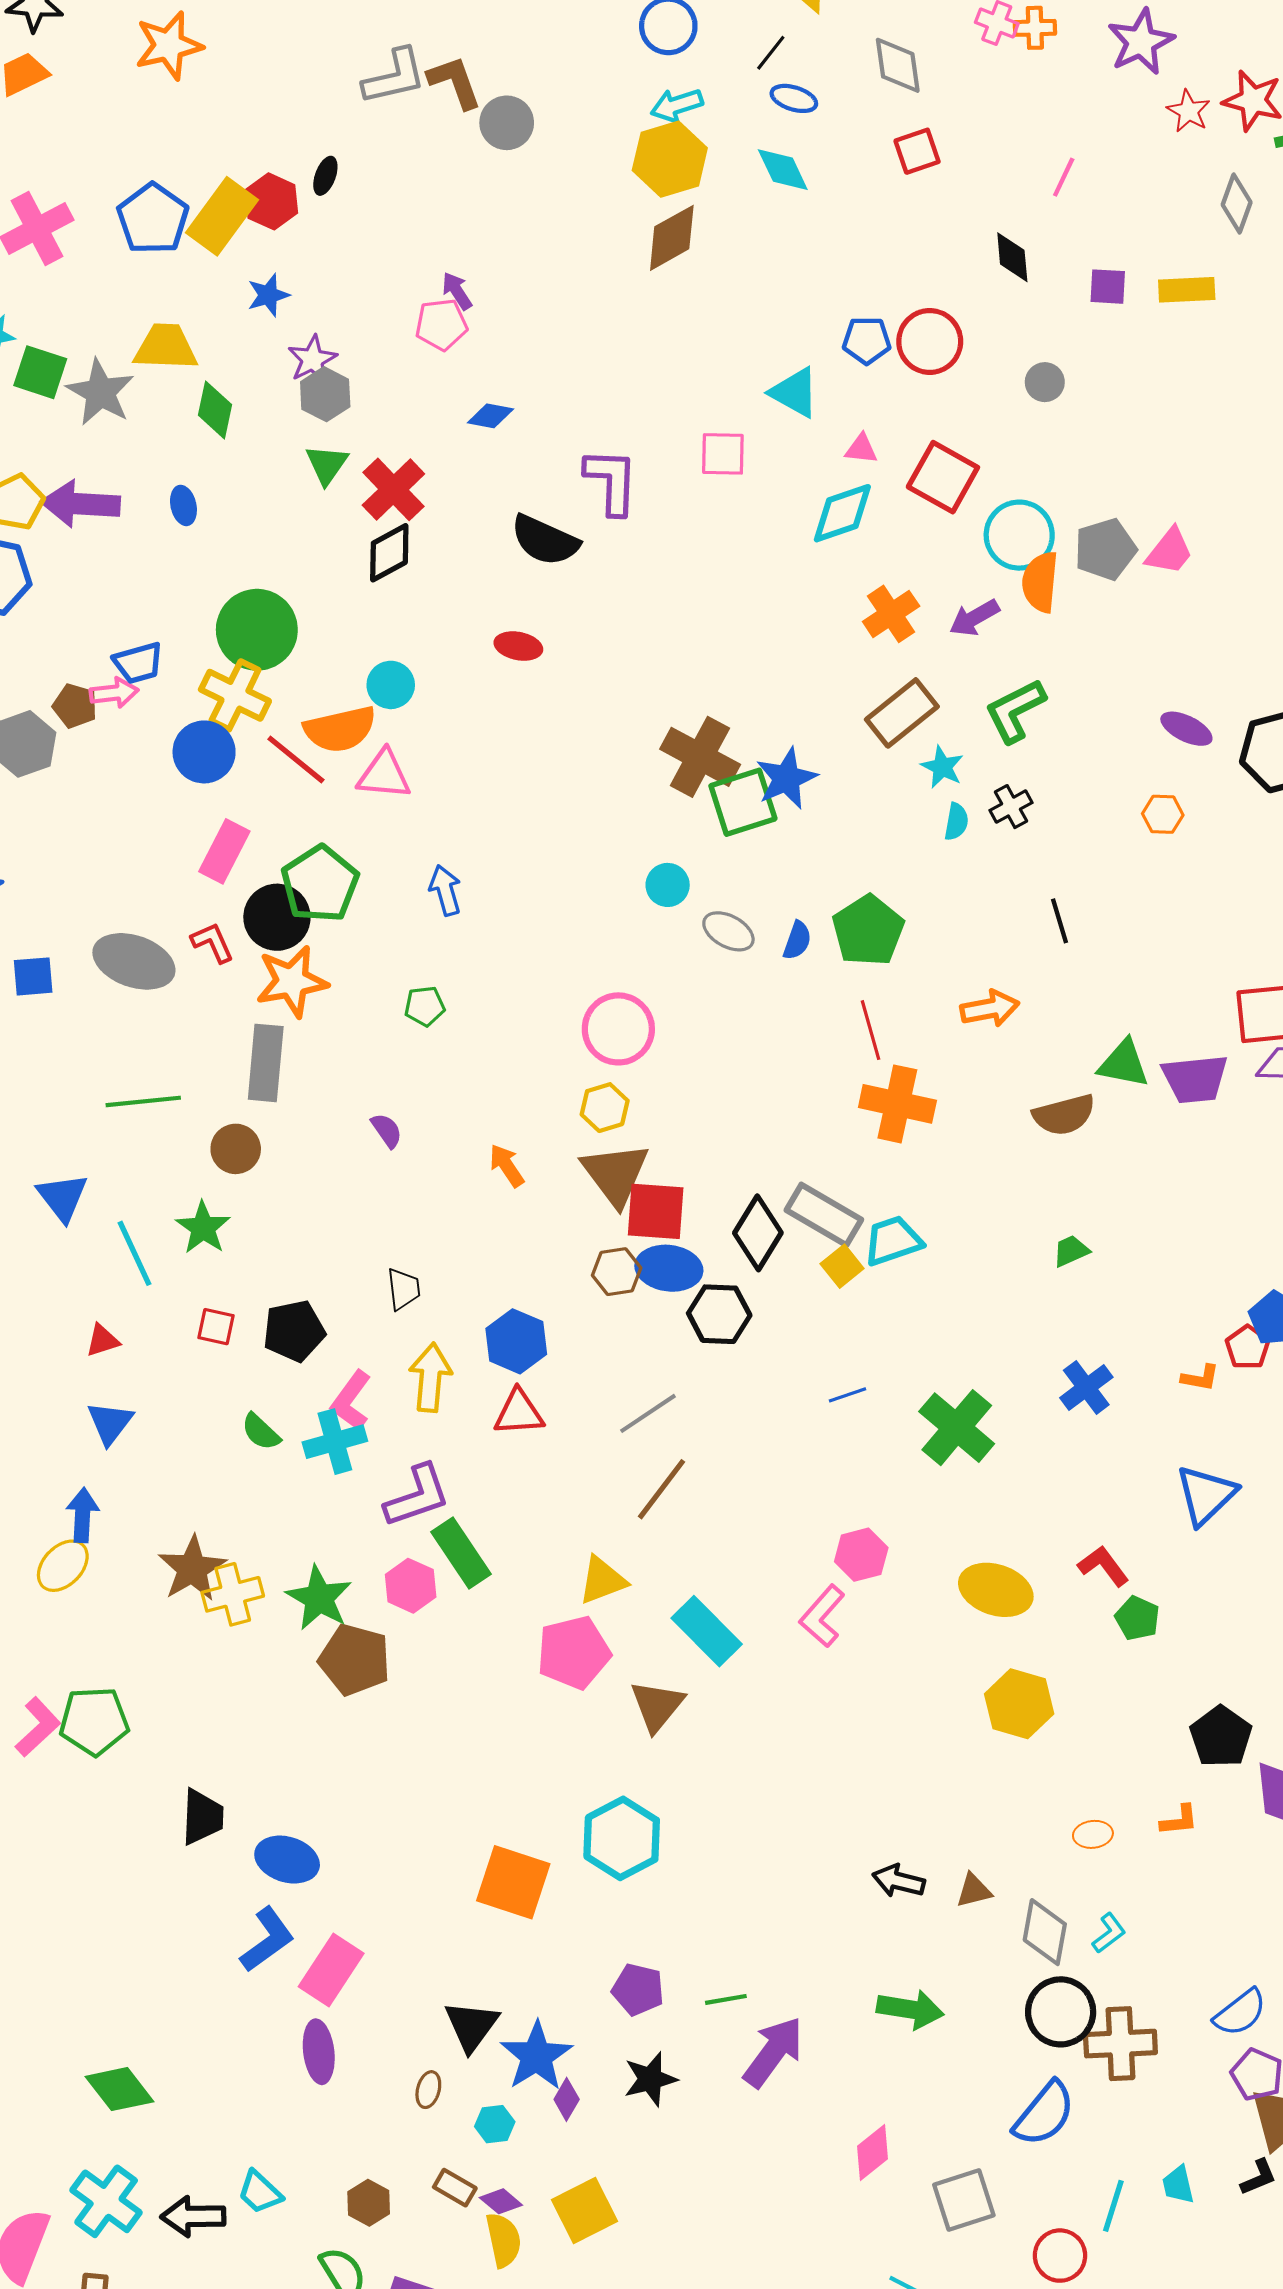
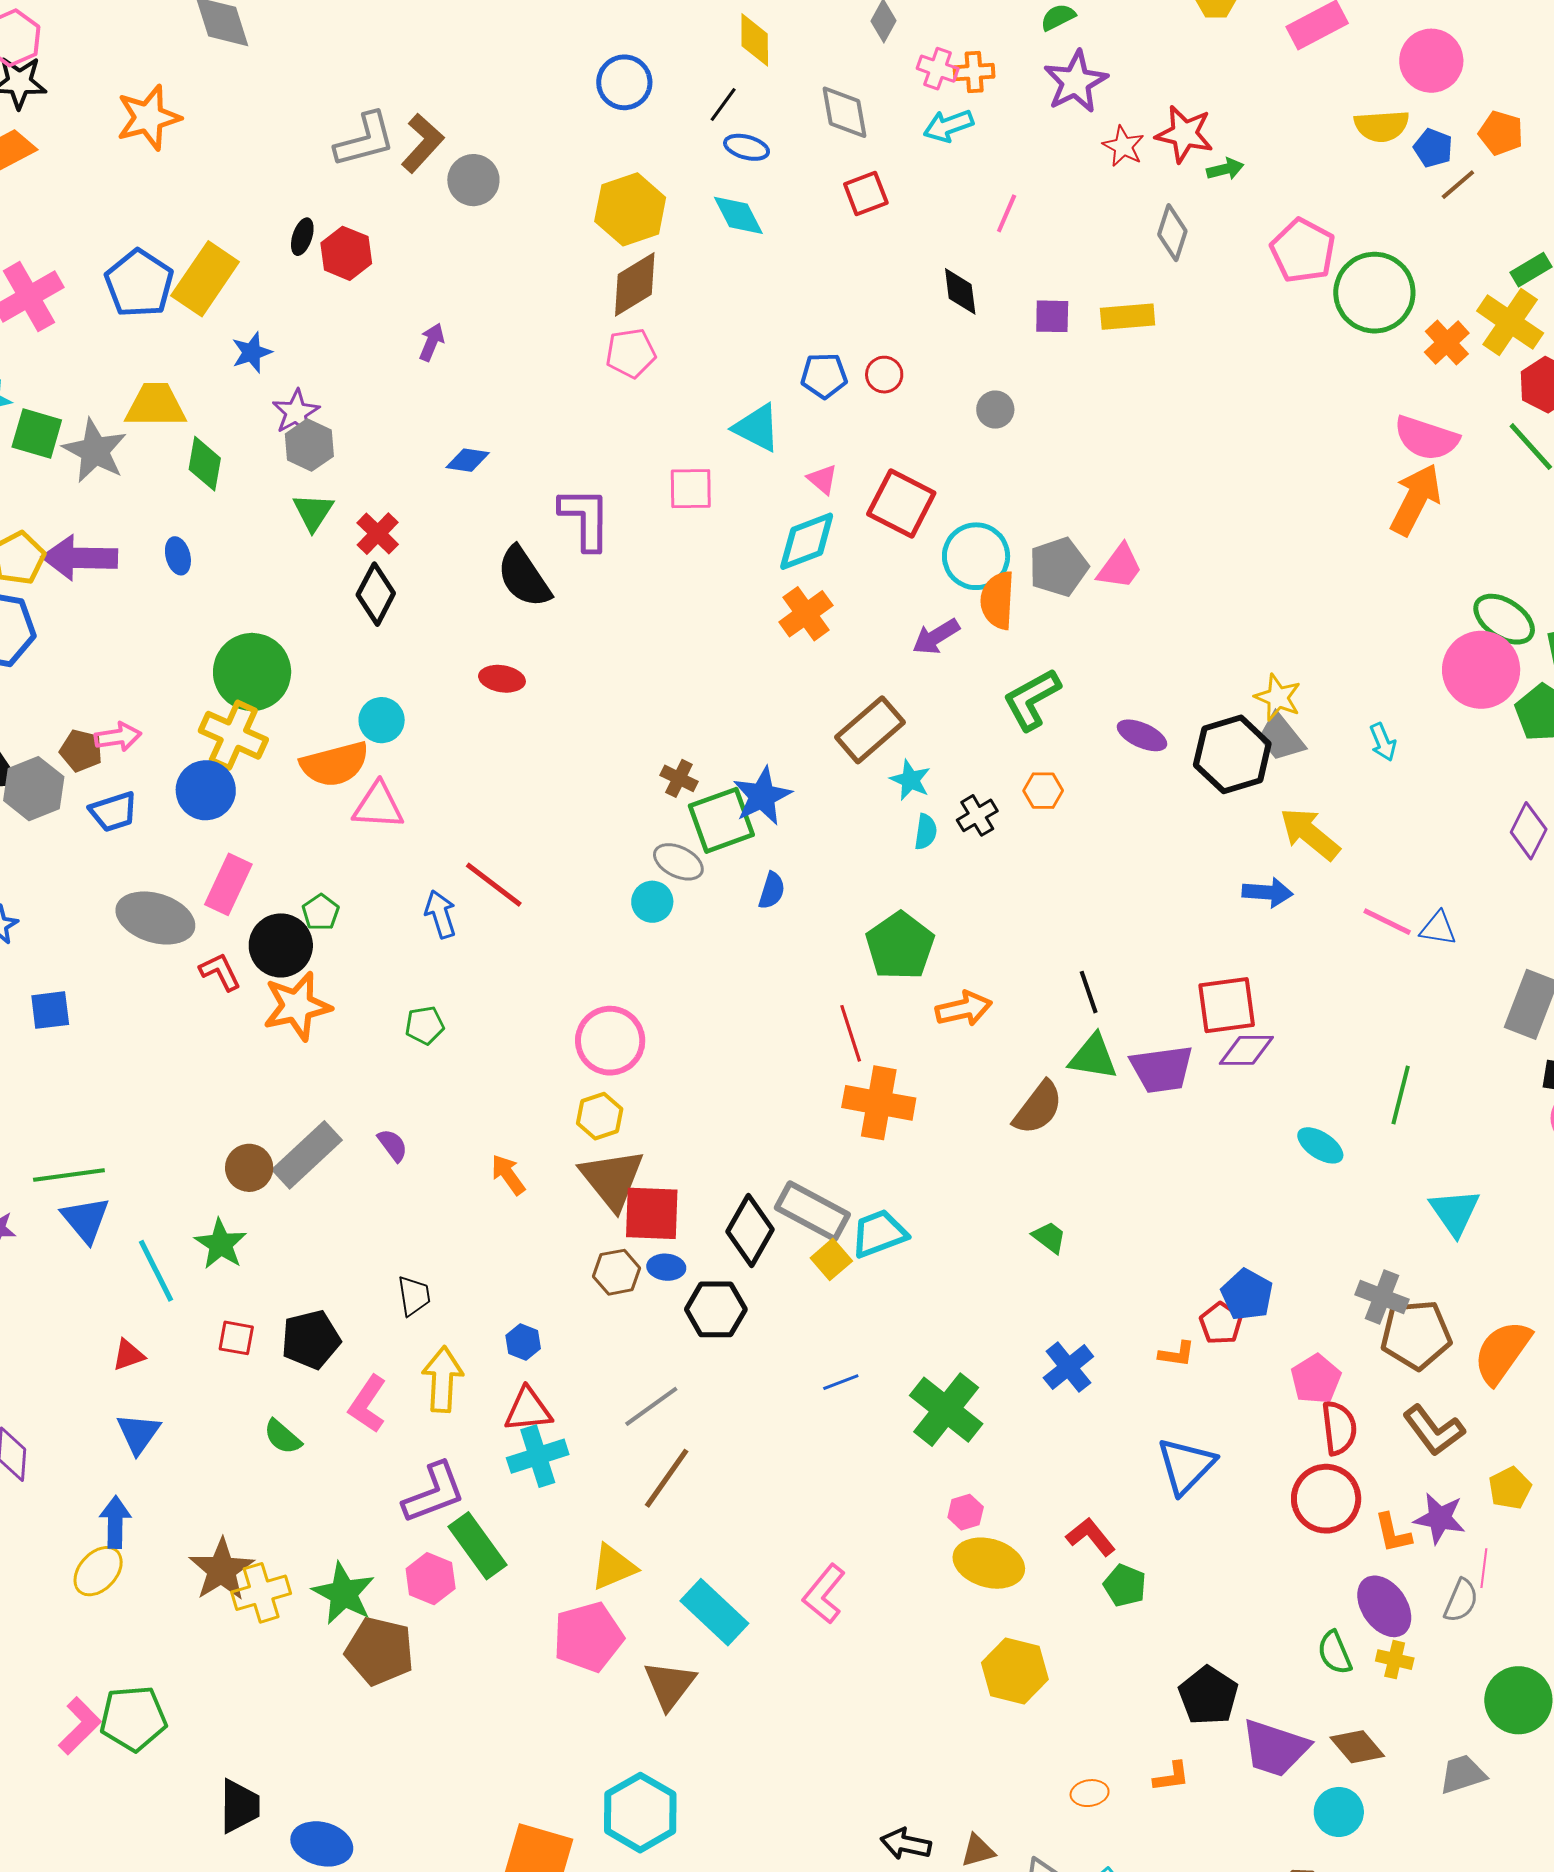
brown L-shape: (455, 82) -> (422, 143), turned 64
cyan arrow: (677, 105) -> (948, 126), moved
red hexagon: (271, 201) -> (346, 253), moved
purple arrow: (457, 291) -> (432, 342), turned 57
pink pentagon: (441, 325) -> (631, 353), moved
red circle: (930, 341) -> (884, 375), size x0.6
pink triangle: (861, 449) -> (822, 479), turned 36
red cross: (393, 489) -> (378, 534), size x0.7
black semicircle: (545, 540) -> (524, 577), turned 34
black diamond: (389, 553) -> (376, 594), turned -32
orange cross: (891, 614) -> (806, 614), moved
blue trapezoid: (138, 663) -> (113, 812), moved
green L-shape: (1015, 711) -> (1032, 699), moved
brown cross: (700, 757) -> (679, 778), size x0.5
red line: (296, 759) -> (494, 885), moved
orange hexagon: (1163, 814) -> (1043, 791), moved
green pentagon: (320, 884) -> (321, 912), size x0.5
black line: (1060, 921) -> (1089, 992), moved
green pentagon: (868, 930) -> (900, 946), moved
gray ellipse: (728, 931) -> (678, 862), moved
blue semicircle: (797, 940) -> (772, 891), moved
gray ellipse: (134, 961) -> (155, 918), moved
gray rectangle: (266, 1063) -> (307, 1155), moved, turned 44
green line: (143, 1101) -> (69, 1175), moved
brown semicircle: (1064, 1115) -> (1038, 1108), turned -36
green trapezoid: (1071, 1251) -> (1049, 1237), turned 63
blue ellipse: (669, 1268) -> (666, 1267), size x0.6
blue hexagon: (516, 1341) -> (523, 1342), size x0.6
cyan cross: (335, 1442) -> (538, 1456), moved
pink hexagon: (861, 1555) -> (966, 1512), moved, size x0.7

